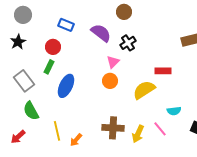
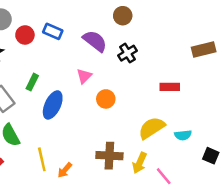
red circle: (53, 47) -> (25, 35), moved
pink triangle: (113, 62) -> (84, 76), moved
yellow semicircle: (144, 90) -> (152, 128), moved
pink line: (160, 129) -> (164, 176), moved

